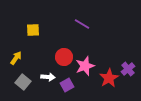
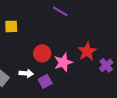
purple line: (82, 24) -> (60, 11), moved
red star: (109, 78) -> (87, 51), moved

